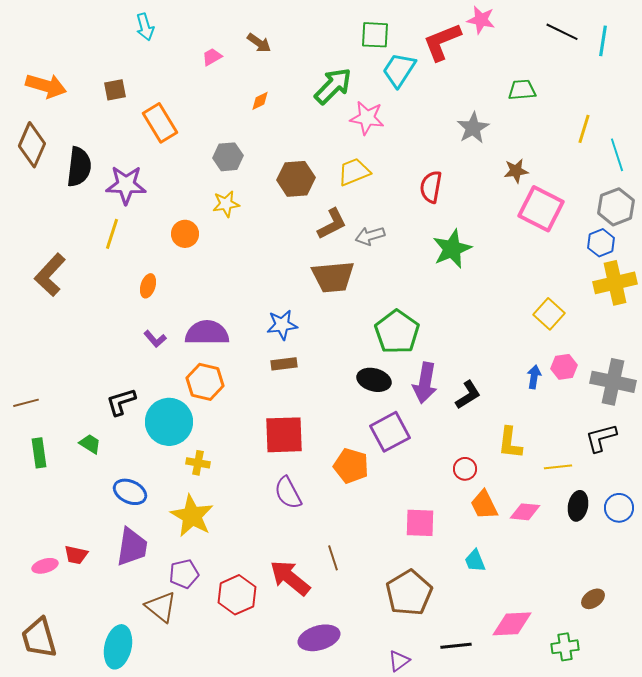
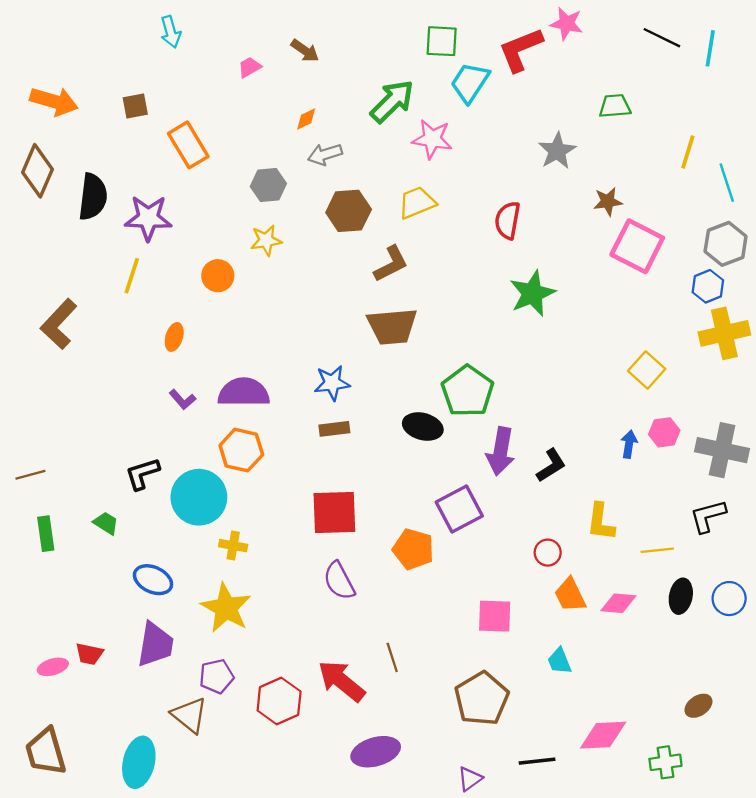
gray arrow: (370, 236) -> (325, 154), moved
black ellipse: (374, 380) -> (423, 427), moved

